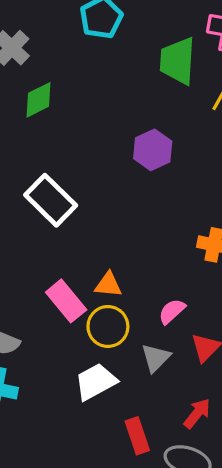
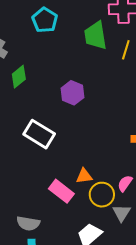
purple hexagon: (153, 150) -> (73, 93), moved
yellow circle: (108, 326) -> (102, 195), moved

